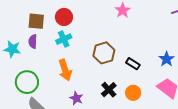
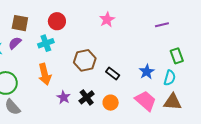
red circle: (64, 17) -> (57, 21), moved
purple semicircle: (33, 41) -> (15, 43), turned 40
purple star: (76, 98) -> (64, 97), moved

